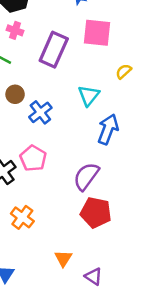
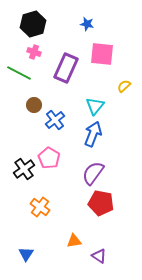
blue arrow: (108, 129) -> (93, 134), moved
orange triangle: (63, 258) -> (74, 241), turned 49

